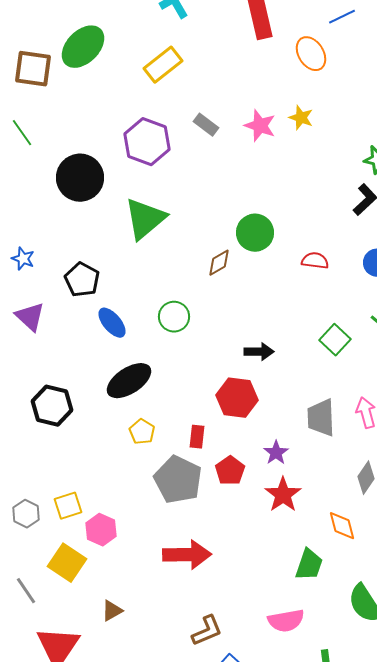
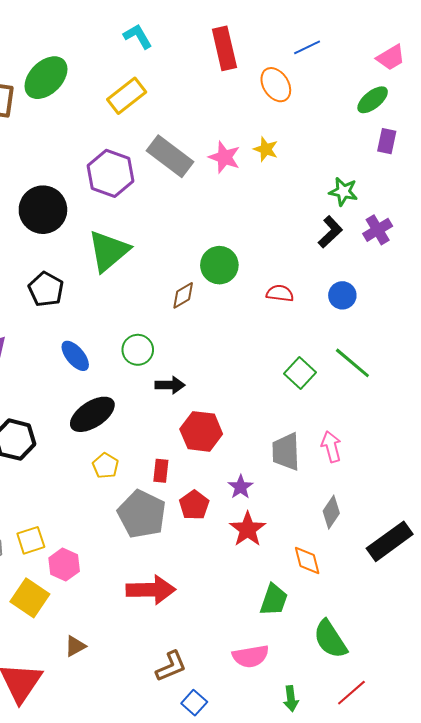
gray rectangle: (206, 125) -> (170, 156), size x1.8
black pentagon: (82, 280) -> (46, 289), moved
black arrow: (259, 352) -> (170, 385), moved

